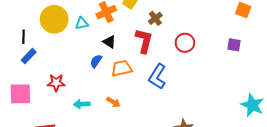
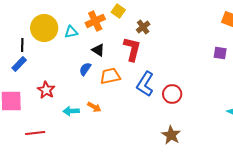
black line: (24, 37) -> (22, 45), moved
red circle: (185, 43) -> (172, 94), moved
red star: (56, 83) -> (46, 90), turned 30
orange arrow: (113, 102) -> (94, 107), moved

